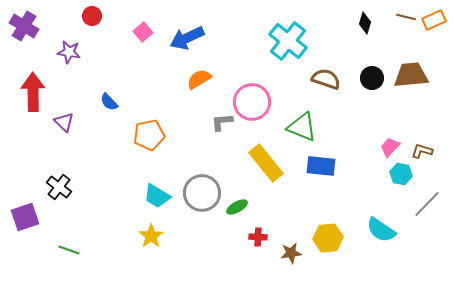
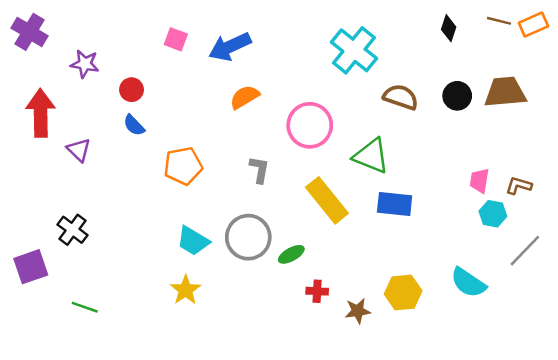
red circle: (92, 16) -> (132, 90), moved
pink square: (143, 32) -> (176, 39), turned -30
gray L-shape: (222, 122) -> (259, 170), moved, turned 105
pink trapezoid: (390, 147) -> (479, 181), turned -35

